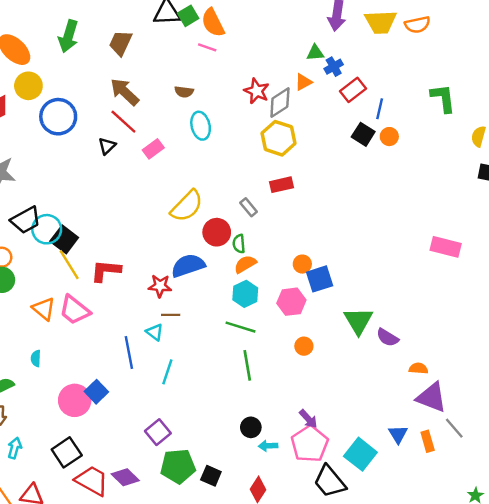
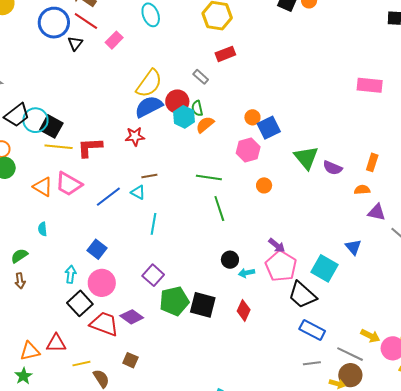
blue circle: (58, 117) -> (54, 23), moved
yellow line: (69, 265) -> (59, 147), turned -44
blue semicircle: (188, 266) -> (149, 107), moved
red star: (160, 286) -> (135, 136), moved
cyan hexagon: (245, 294) -> (184, 117), moved
blue line: (129, 352) -> (108, 197), moved, turned 72
purple triangle: (432, 397) -> (377, 212), size x0.7
pink circle: (75, 400) -> (102, 283), moved
orange rectangle: (428, 441) -> (372, 162), moved, turned 42
cyan arrow: (15, 448) -> (71, 274), moved
black square: (211, 476) -> (203, 305), size x1.5

